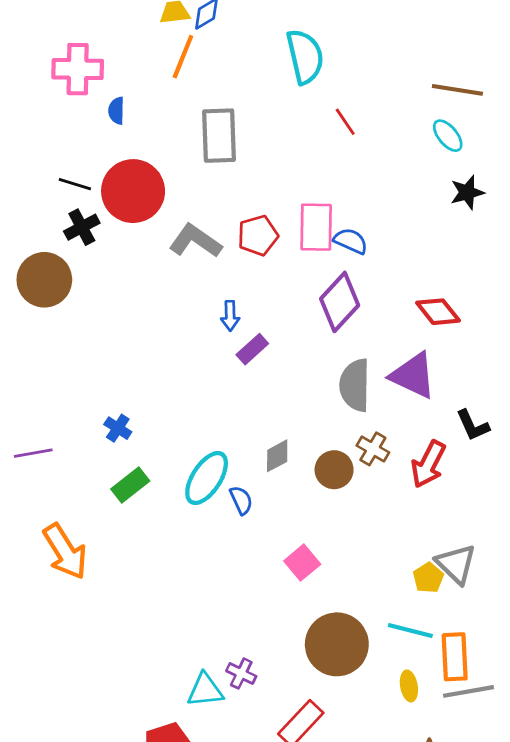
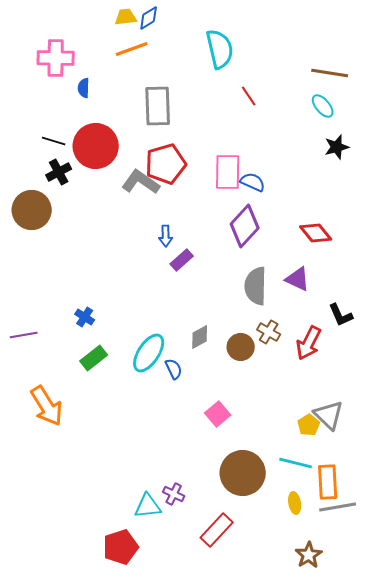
orange line: (183, 57) -> (132, 49), turned 48
red pentagon: (258, 235) -> (166, 164), moved, size x1.4
purple triangle: (413, 375) -> (298, 279), size x0.7

